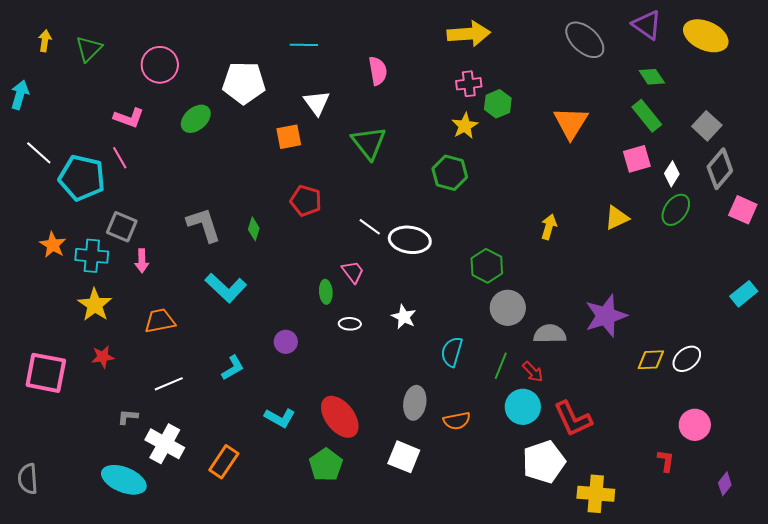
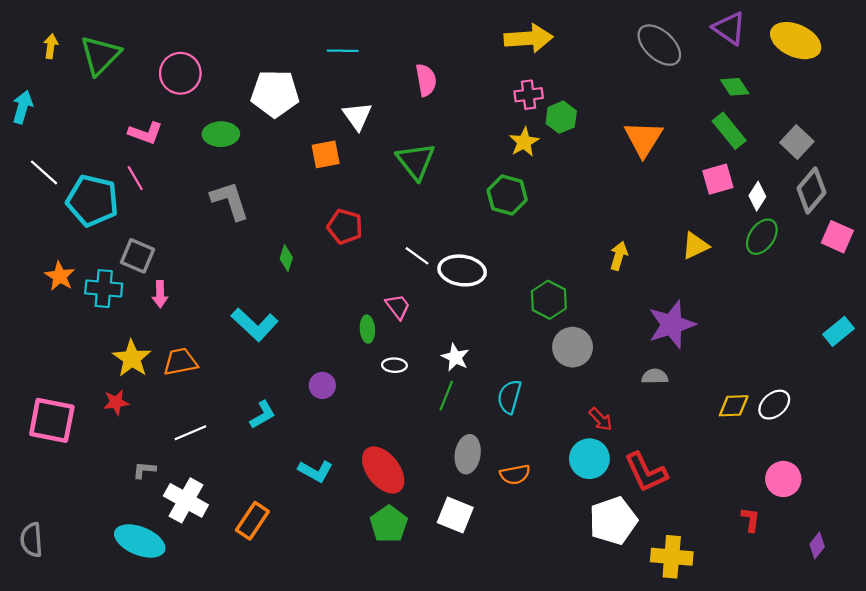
green triangle: (89, 49) -> (100, 55), size x1.4
green ellipse: (196, 119) -> (221, 134), turned 40
gray L-shape: (204, 225) -> (230, 201), moved
yellow star: (95, 305) -> (132, 358), moved
purple star: (606, 316) -> (672, 325), moved
gray semicircle: (550, 334) -> (655, 376), moved, size x0.7
green line: (501, 366) -> (446, 396), moved
green pentagon: (326, 465) -> (389, 524), moved

